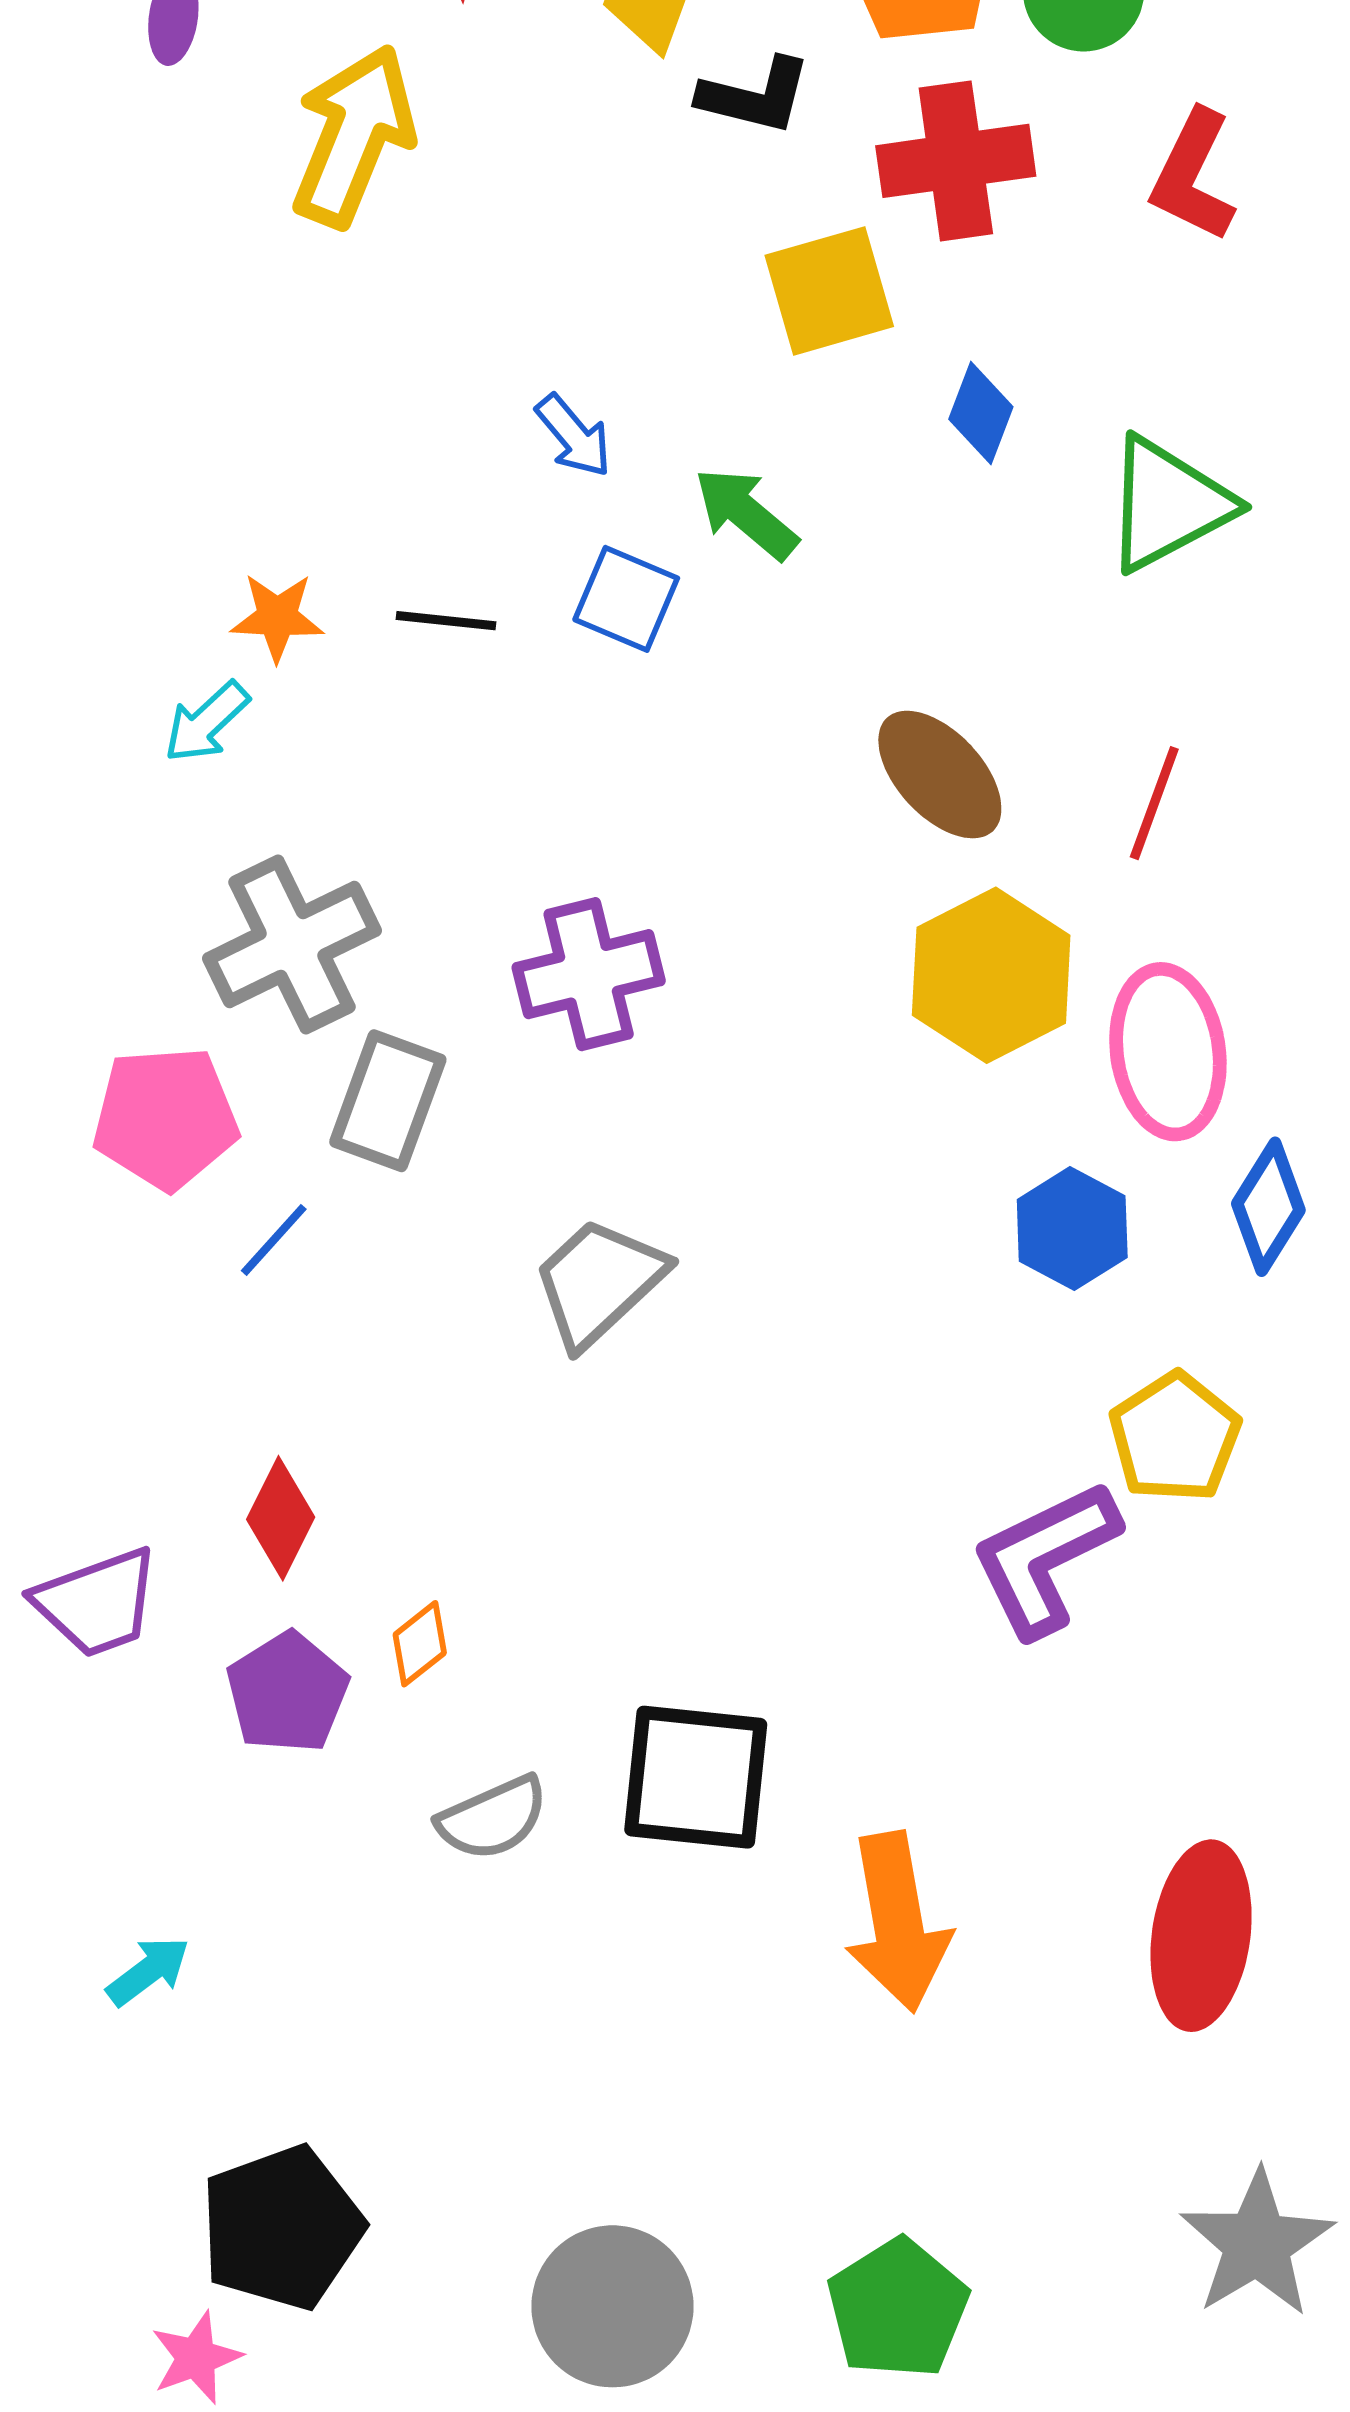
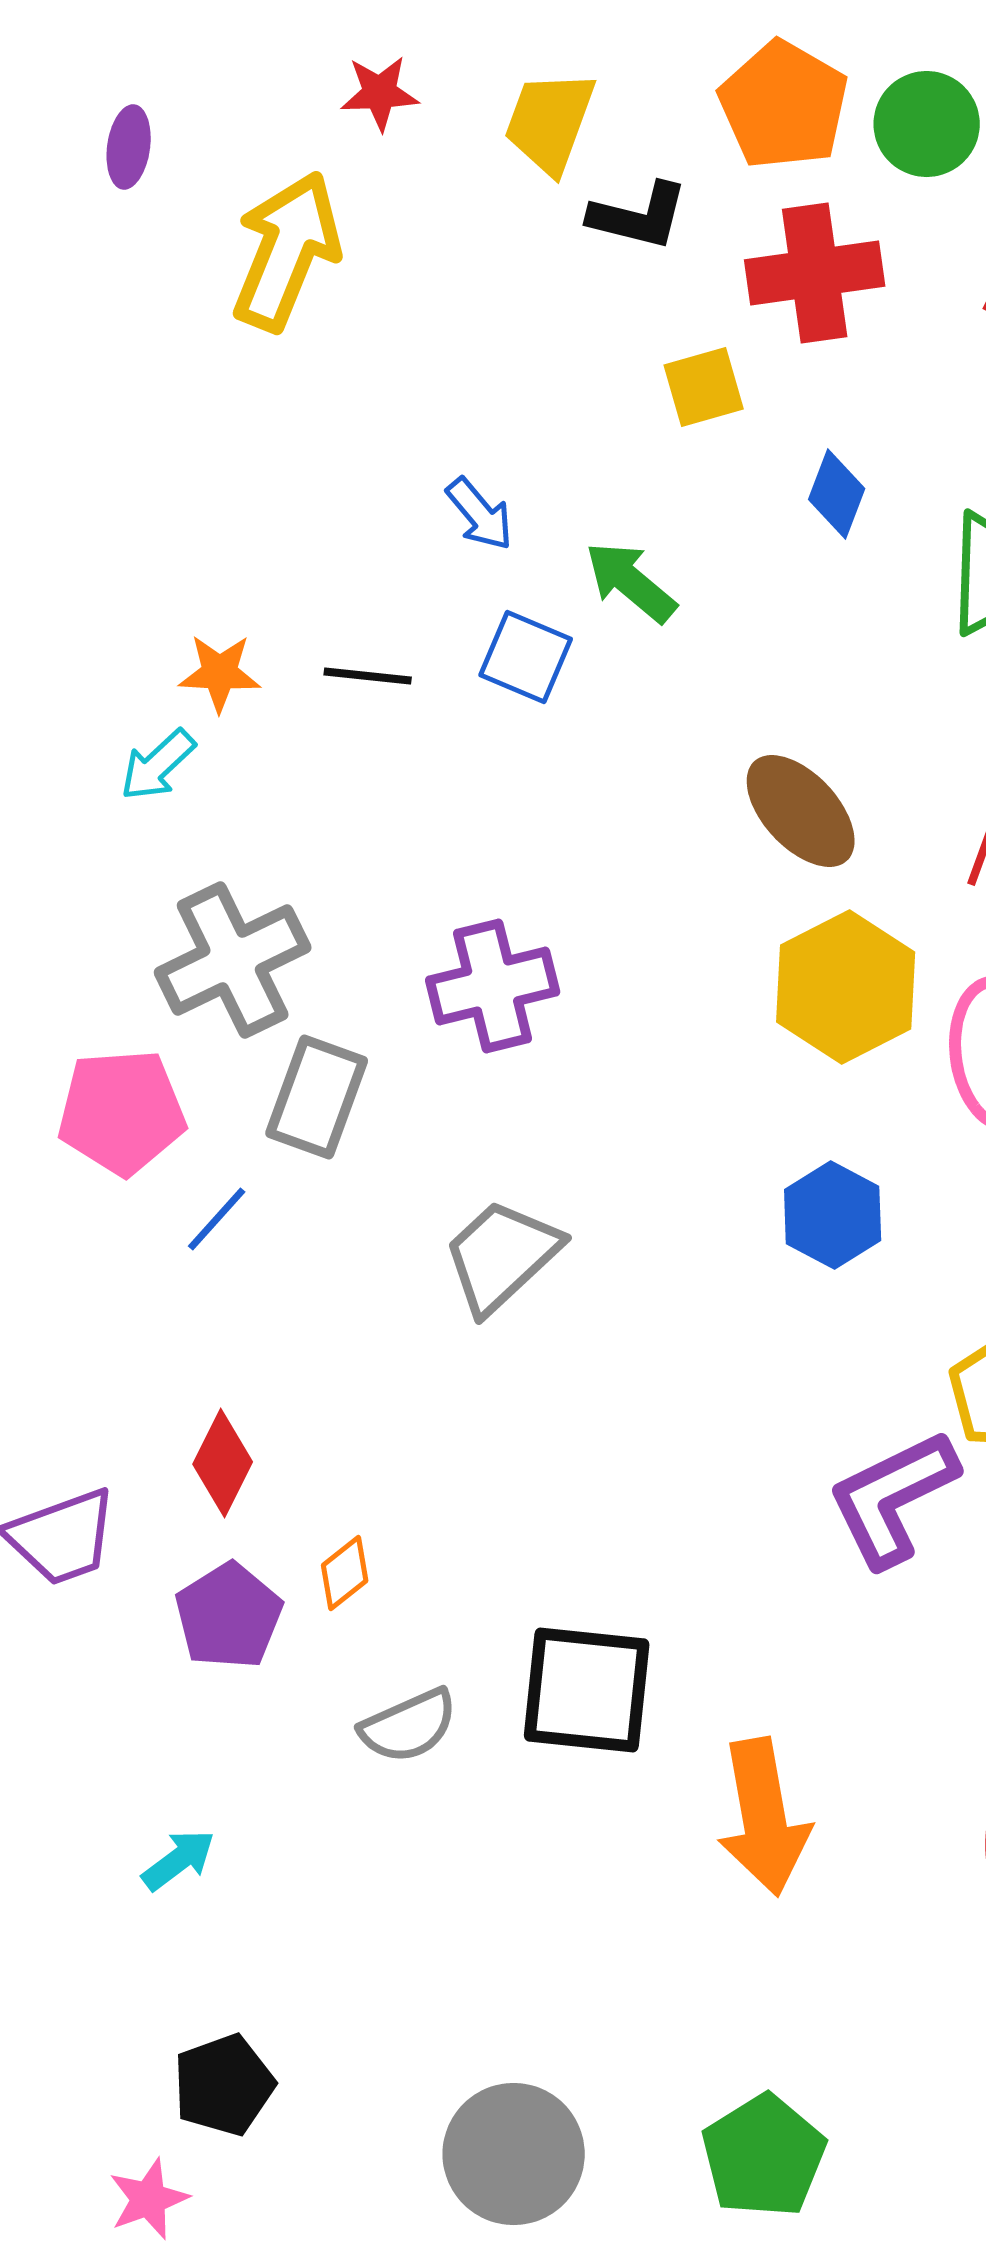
yellow square: (829, 291) -> (704, 387), size x0.7
blue hexagon: (1072, 1229) -> (833, 1215), moved
cyan arrow: (148, 1971) -> (179, 1860), moved
black pentagon: (282, 2228) -> (224, 2085), size x0.7

